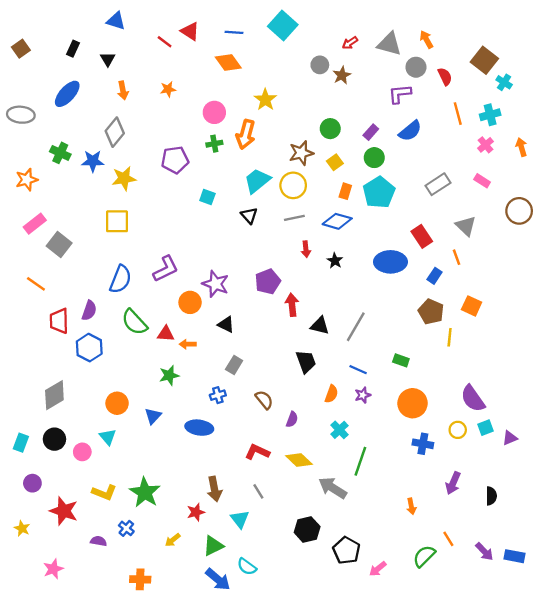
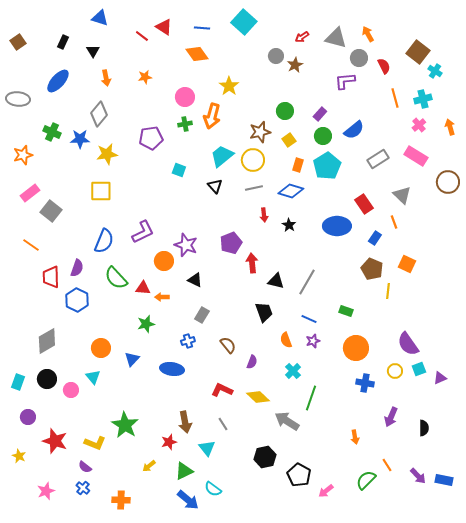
blue semicircle: (410, 131) -> (354, 130), moved
pink rectangle: (482, 181) -> (416, 156), size x1.6
orange semicircle: (331, 394) -> (286, 340), turned 140
yellow L-shape: (104, 492) -> (95, 443), moved
blue cross: (126, 528) -> (83, 488), moved
purple semicircle: (98, 541) -> (85, 467), turned -152

